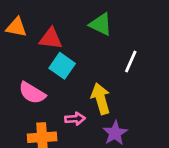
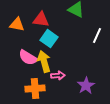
orange triangle: (16, 27) -> (17, 25), moved
yellow arrow: (101, 99) -> (44, 62), moved

